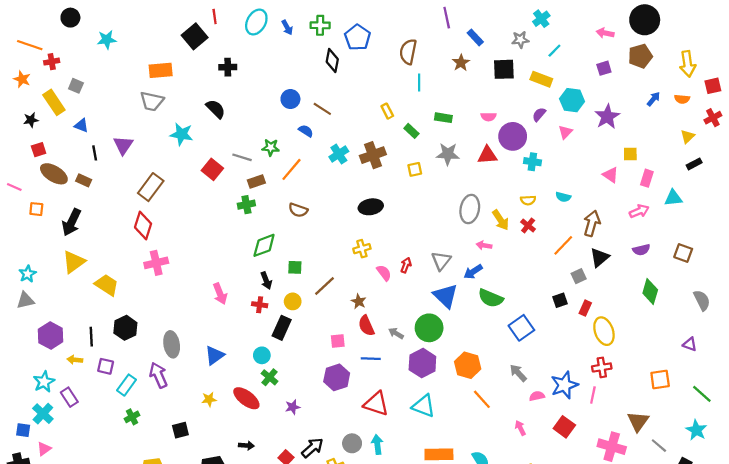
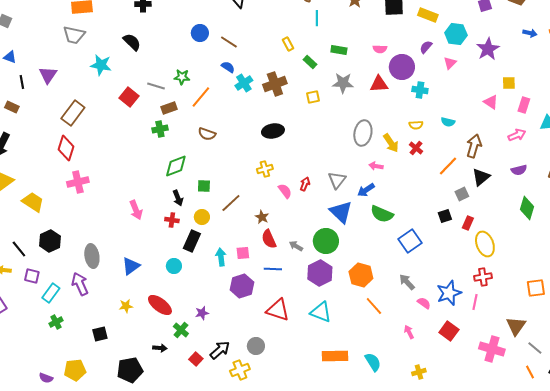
blue arrow: (653, 99) -> (530, 33), turned 64
blue semicircle: (306, 131) -> (228, 67), moved
black line: (91, 337) -> (19, 249), turned -36
green cross: (270, 377) -> (181, 330), moved
pink semicircle: (537, 396) -> (424, 303), turned 48
cyan arrow: (377, 444) -> (221, 257), moved

